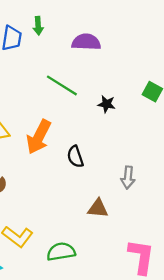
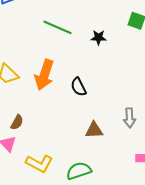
gray arrow: (128, 178) -> (130, 118), moved
brown triangle: (98, 208) -> (94, 130), moved

